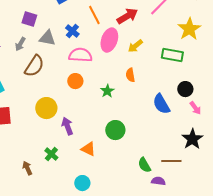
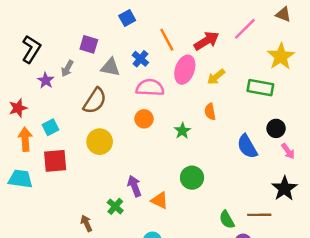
gray arrow: (20, 44) -> (67, 68), moved
yellow circle: (46, 108) -> (100, 142), moved
purple arrow: (67, 126) -> (134, 186), moved

